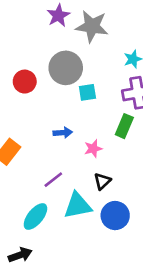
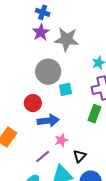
red circle: (25, 82) -> (33, 103), moved
blue arrow: (63, 133) -> (48, 121), size x1.5
pink star: (93, 149) -> (61, 140), moved

